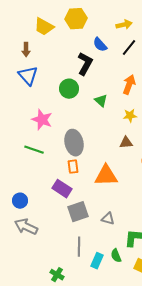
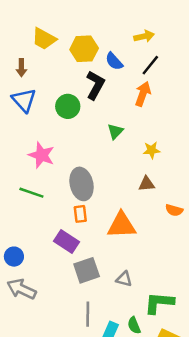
yellow hexagon: (76, 19) -> (84, 49), moved
orange arrow: (129, 85) -> (143, 94), moved
green circle: (69, 89) -> (68, 106), moved
green triangle: (101, 101) -> (115, 131), turned 32

